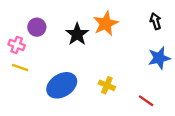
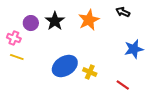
black arrow: (156, 21) -> (123, 12), moved, turned -48
black star: (77, 34) -> (55, 21), moved
blue ellipse: (62, 85) -> (65, 66), moved

